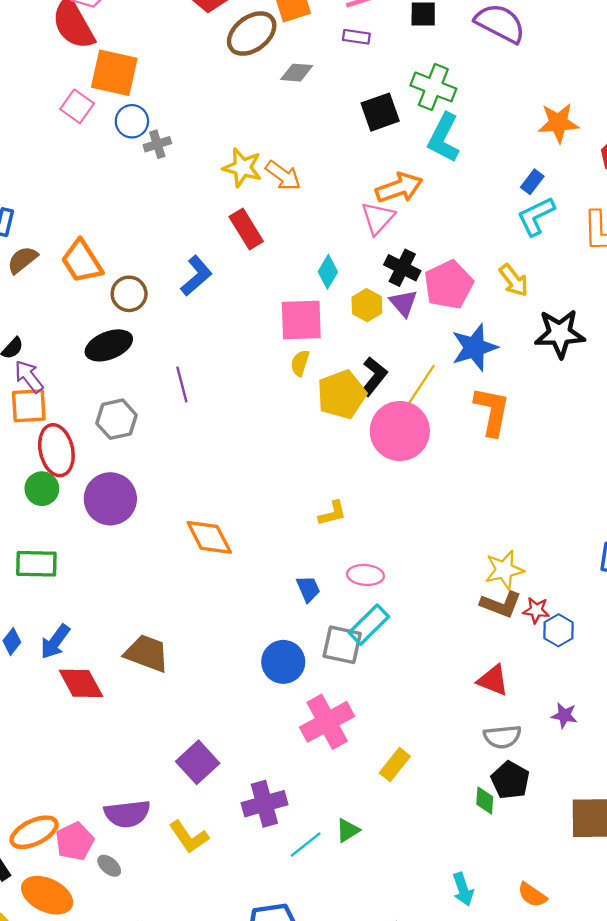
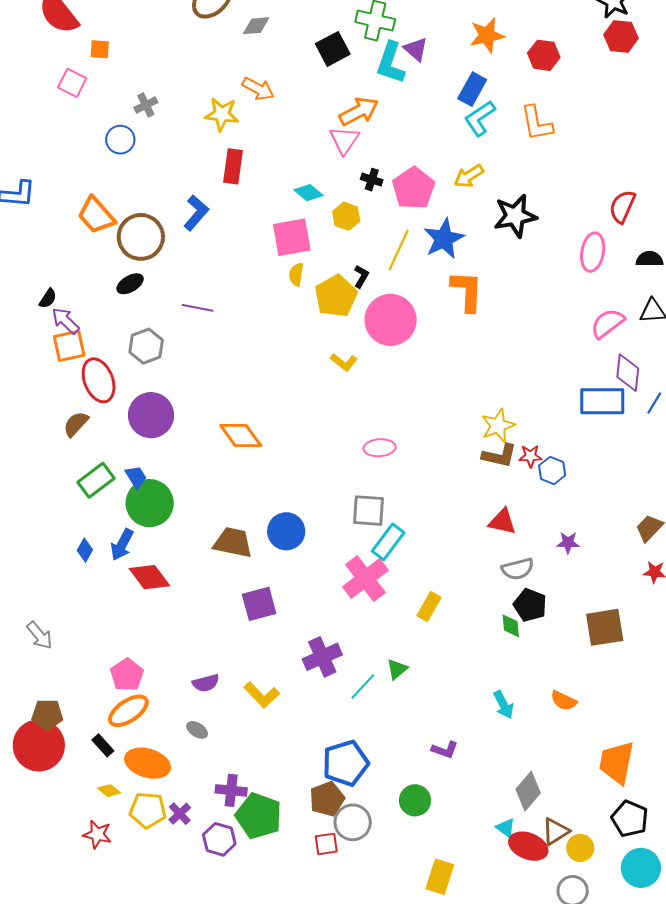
orange square: (114, 73) -> (100, 49), size x0.5
blue circle: (132, 121) -> (120, 140), moved
orange arrow: (283, 176) -> (258, 89), moved
blue rectangle: (532, 182) -> (472, 89), size x1.5
red rectangle: (246, 229) -> (233, 166), turned 48
brown semicircle: (22, 260) -> (76, 424), moved
black cross: (402, 268) -> (372, 180), size x0.7
cyan diamond: (328, 272) -> (309, 193), turned -72
yellow arrow: (514, 280) -> (469, 176), turned 104
brown circle: (129, 294) -> (141, 237), size x1.5
purple triangle: (403, 303) -> (416, 49), moved
black ellipse: (109, 345) -> (130, 284), size x0.7
black L-shape: (374, 376) -> (361, 276), size x0.7
purple line: (182, 384) -> (198, 308), turned -56
yellow line: (420, 386) -> (399, 250), moved
green circle: (42, 489) -> (150, 503), moved, size x1.6
yellow L-shape: (332, 513) -> (344, 362), moved, turned 60
green rectangle: (36, 564) -> (96, 480), turned -30
blue trapezoid: (308, 589) -> (136, 477), moved
cyan rectangle: (369, 625) -> (388, 542), moved
brown trapezoid: (147, 653) -> (233, 542), moved
blue circle: (283, 662) -> (286, 531), moved
purple square: (198, 762) -> (259, 604), moved, turned 36
purple semicircle: (127, 814) -> (206, 683), size x0.7
pink pentagon: (75, 841) -> (127, 675), moved

